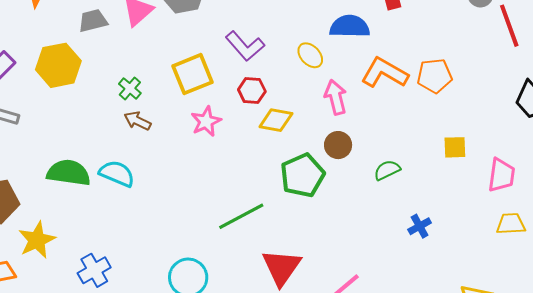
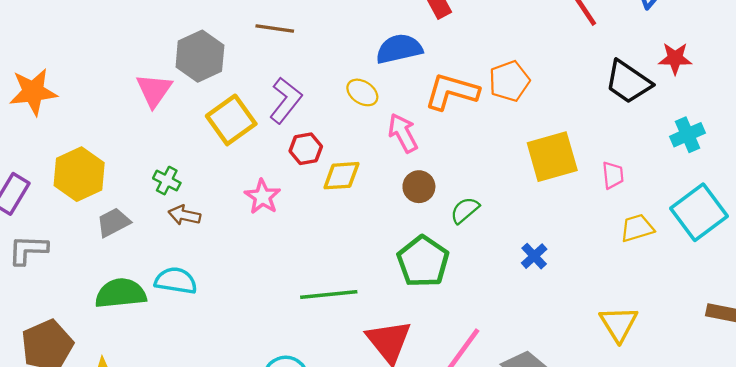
gray trapezoid: (93, 21) -> (113, 222), moved
purple L-shape: (245, 46) -> (286, 100), turned -87
yellow square: (192, 74) -> (231, 120), moved
yellow square: (455, 147) -> (552, 157), size x1.8
green semicircle: (387, 170) -> (465, 210), moved
green pentagon: (302, 175) -> (423, 261), moved
pink trapezoid: (501, 175) -> (613, 175), size x0.7
green line: (241, 216) -> (329, 295), turned 36

